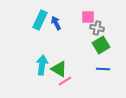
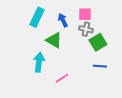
blue arrow: (56, 23) -> (63, 20), moved
gray cross: (97, 28) -> (86, 29), moved
green triangle: (59, 69) -> (54, 40), moved

